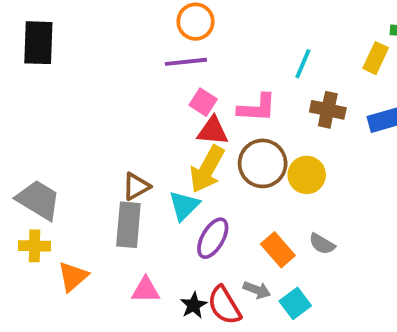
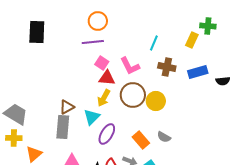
black rectangle: (38, 43) -> (37, 32), moved
pink L-shape: (257, 108) -> (130, 66), turned 60
yellow arrow: (207, 169) -> (104, 98), size x0.7

